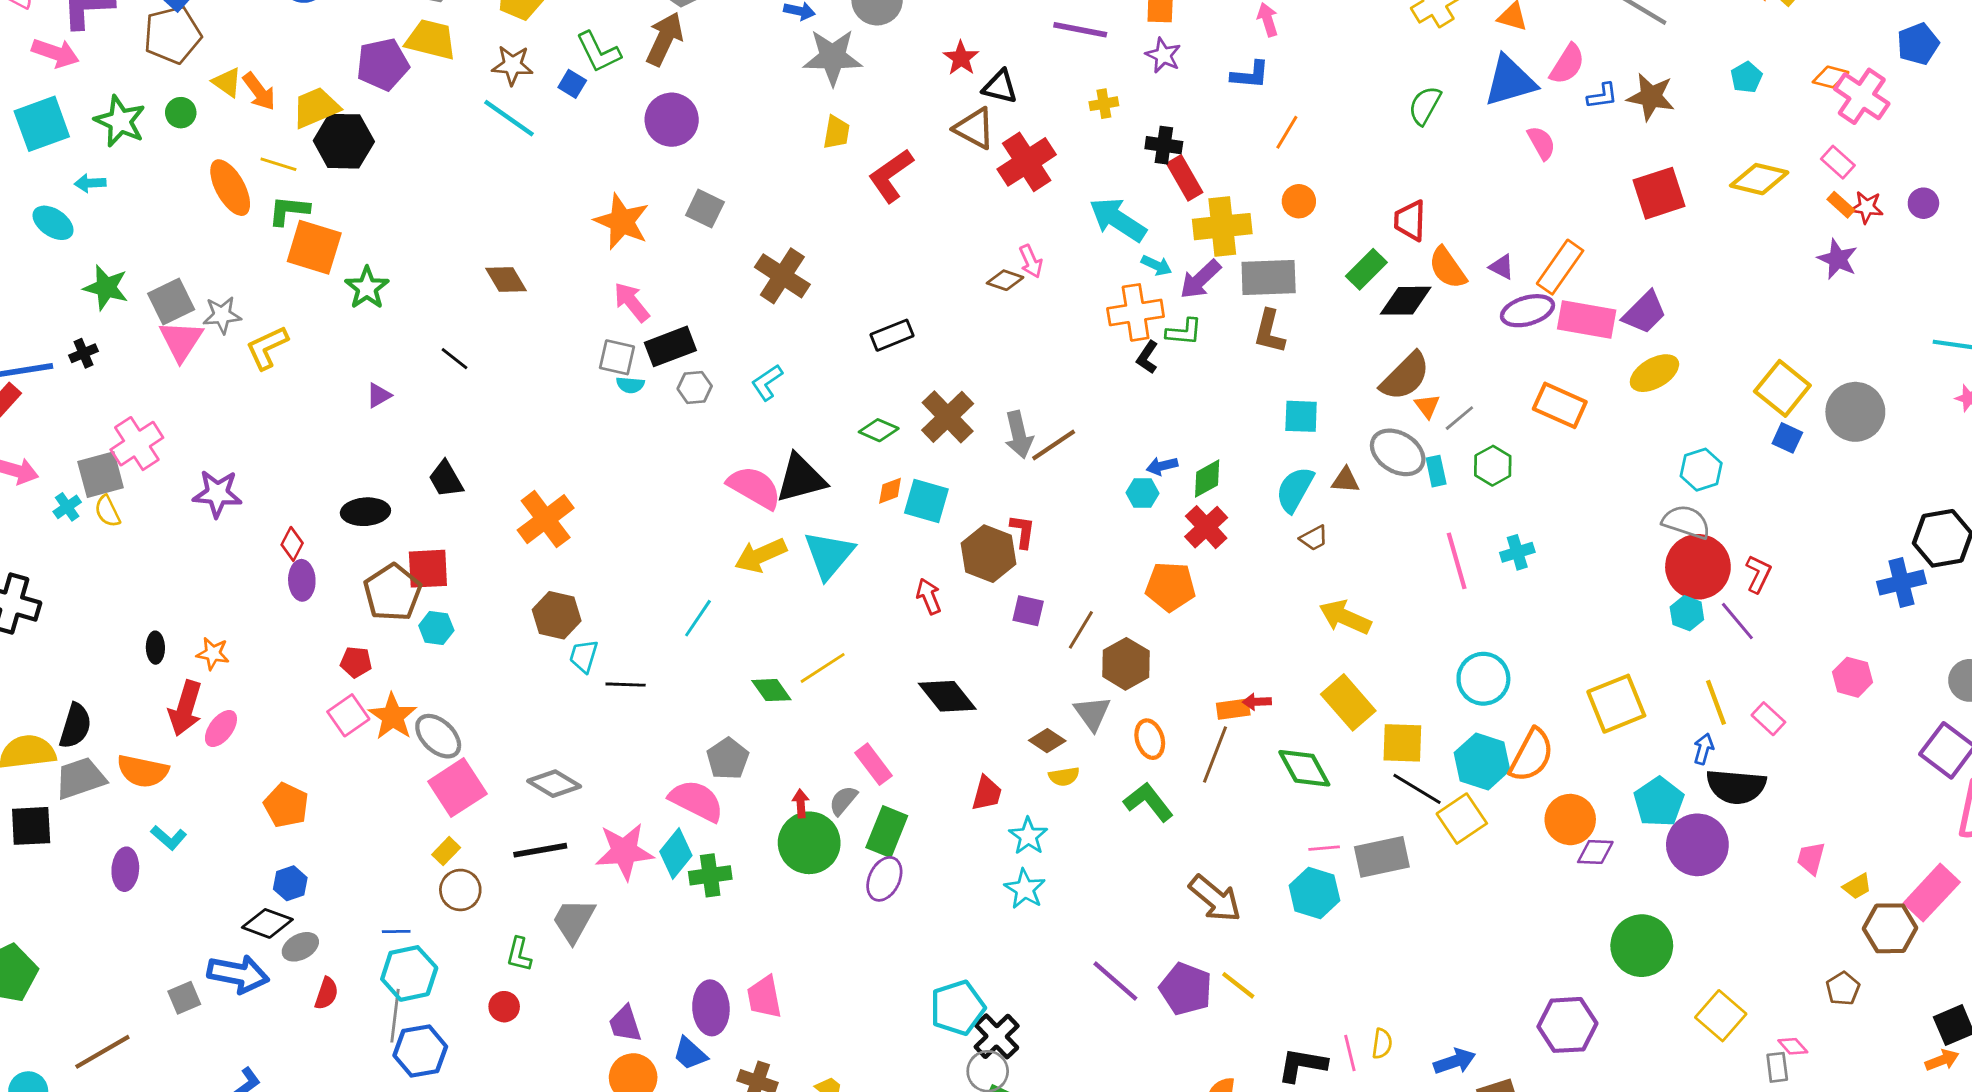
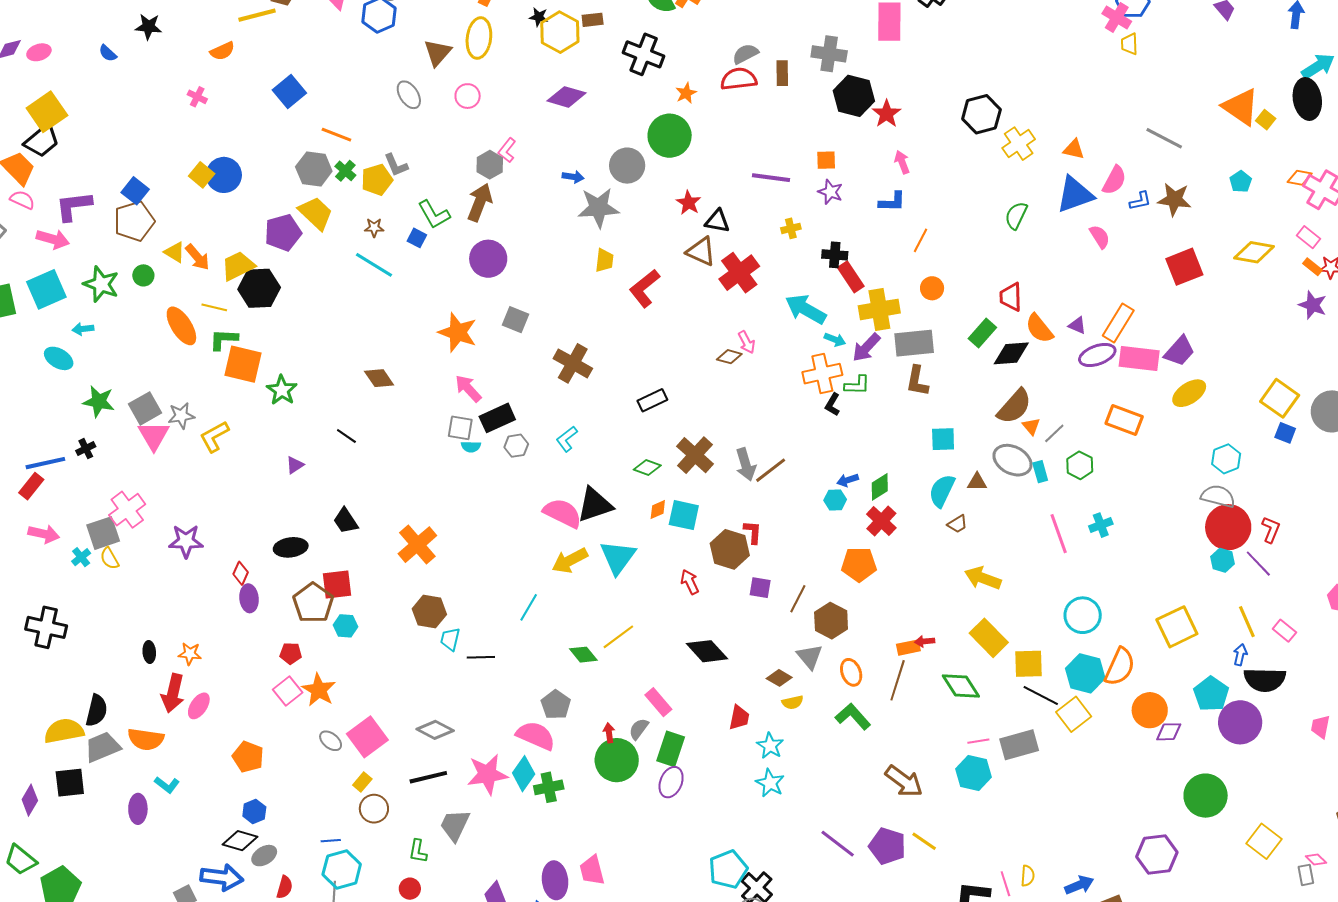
yellow trapezoid: (431, 40) -> (316, 213), turned 33
brown star: (512, 65) -> (374, 228), size x0.7
gray ellipse: (438, 736) -> (331, 741), moved, size x0.7

